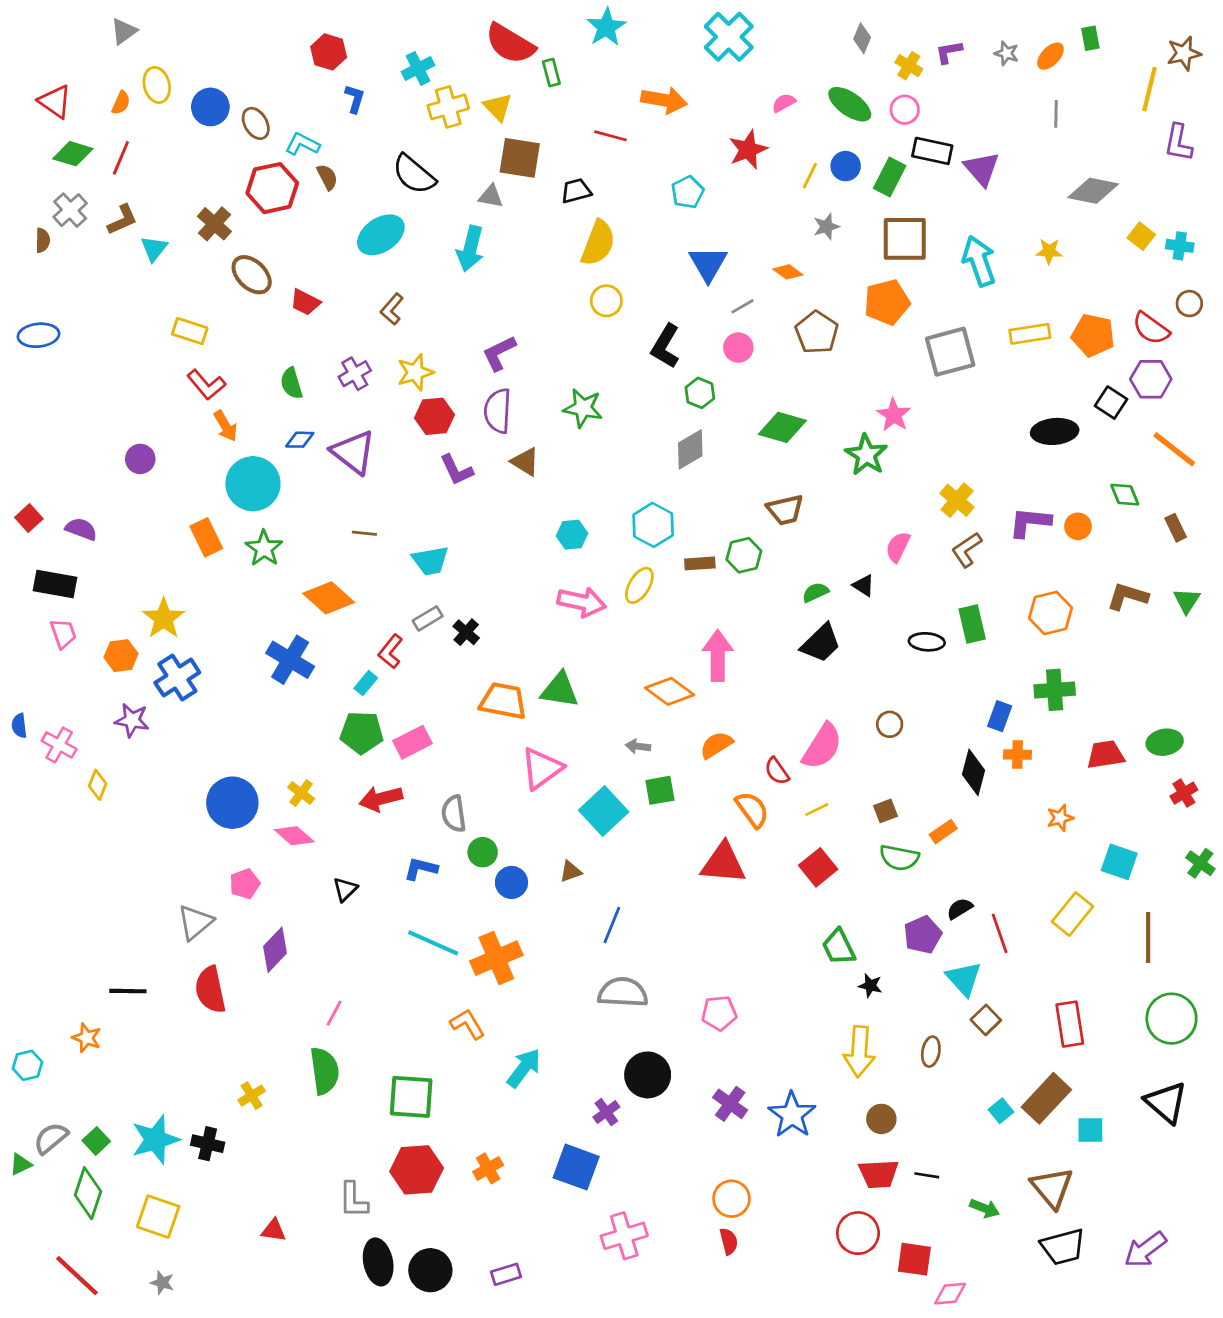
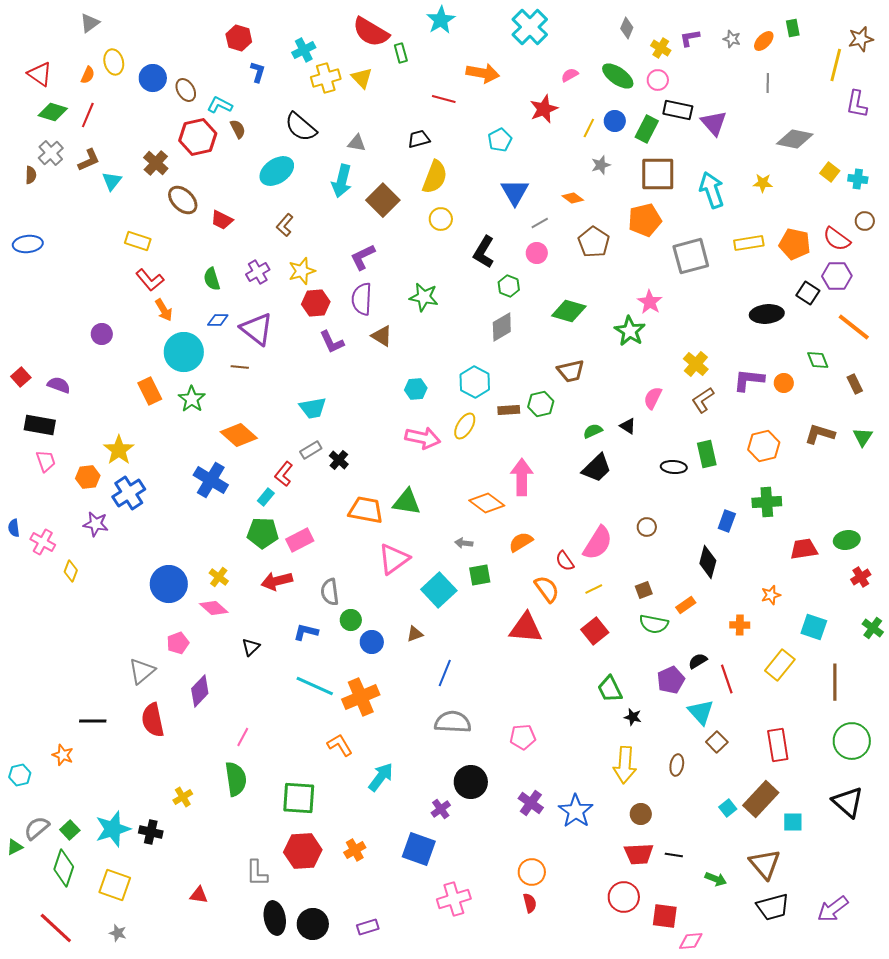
brown square: (520, 158) -> (383, 200), moved, turned 36
brown line: (364, 533) -> (240, 367), moved
orange cross: (1017, 755) -> (740, 625), moved

